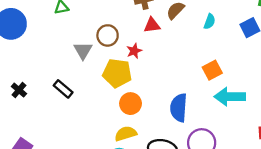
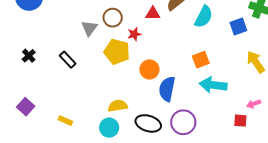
cyan semicircle: (210, 22) -> (204, 17), size x1.6
orange circle: (131, 104) -> (149, 69), moved

